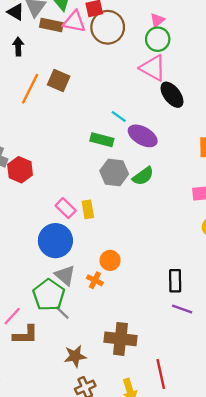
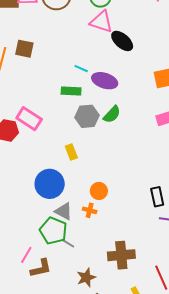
pink rectangle: (66, 208) -> (29, 119), moved, size x1.4

